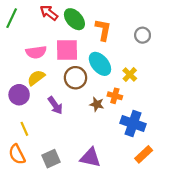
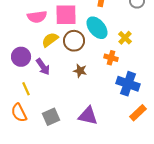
yellow semicircle: (36, 78) -> (50, 40), moved
brown star: (97, 104) -> (80, 71), moved
purple arrow: (55, 105) -> (43, 67), moved

